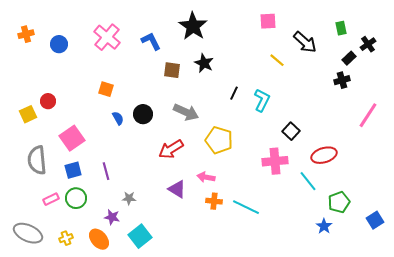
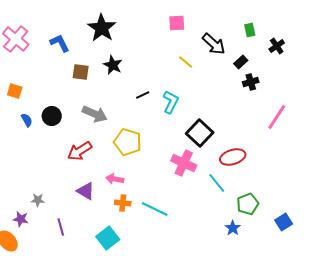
black rectangle: (349, 58) -> (241, 62), moved
black line: (234, 93) -> (143, 95), turned 40
black square: (291, 131) -> (200, 133), size x1.5
pink cross: (275, 161) -> (184, 163), turned 30
purple line: (106, 171) -> (61, 227), moved
cyan square: (140, 236) -> (108, 238), moved

